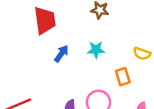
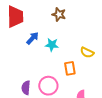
blue arrow: (61, 54) -> (33, 38), moved

